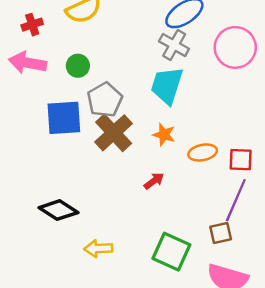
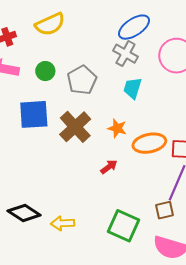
cyan trapezoid: (167, 85) -> (132, 88), moved, size x0.7
gray pentagon: (105, 100) -> (82, 80), moved
orange ellipse: (203, 153) -> (149, 143), size x1.4
black diamond: (58, 210) -> (24, 213), moved

